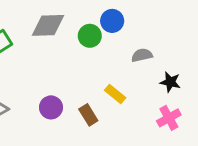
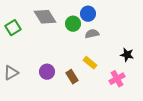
gray diamond: (48, 25) -> (45, 17), turned 60
gray semicircle: (142, 55) -> (92, 34), moved
pink cross: (169, 118) -> (117, 79), moved

